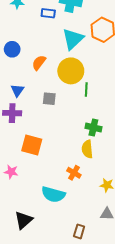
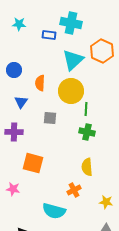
orange semicircle: (39, 63) -> (40, 83), turned -35
blue triangle: (17, 90) -> (21, 102), moved
green cross: (93, 127) -> (87, 132), moved
orange cross: (74, 173) -> (74, 190), turned 32

